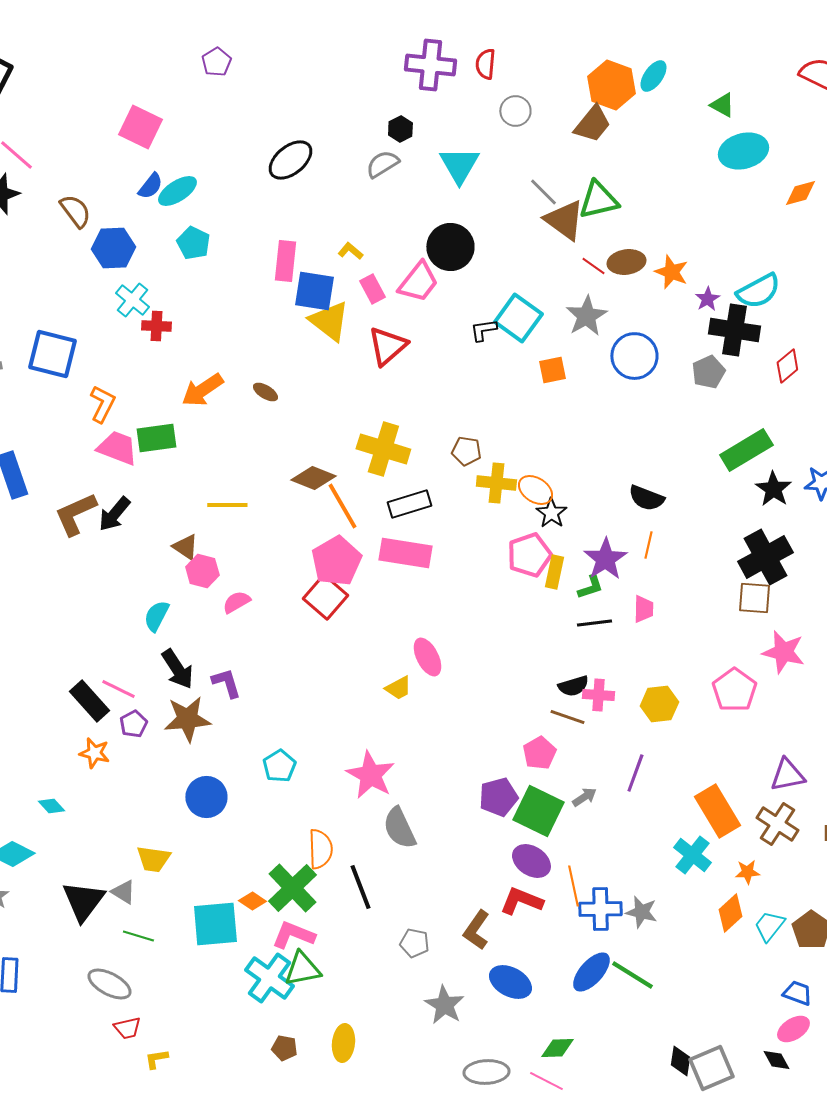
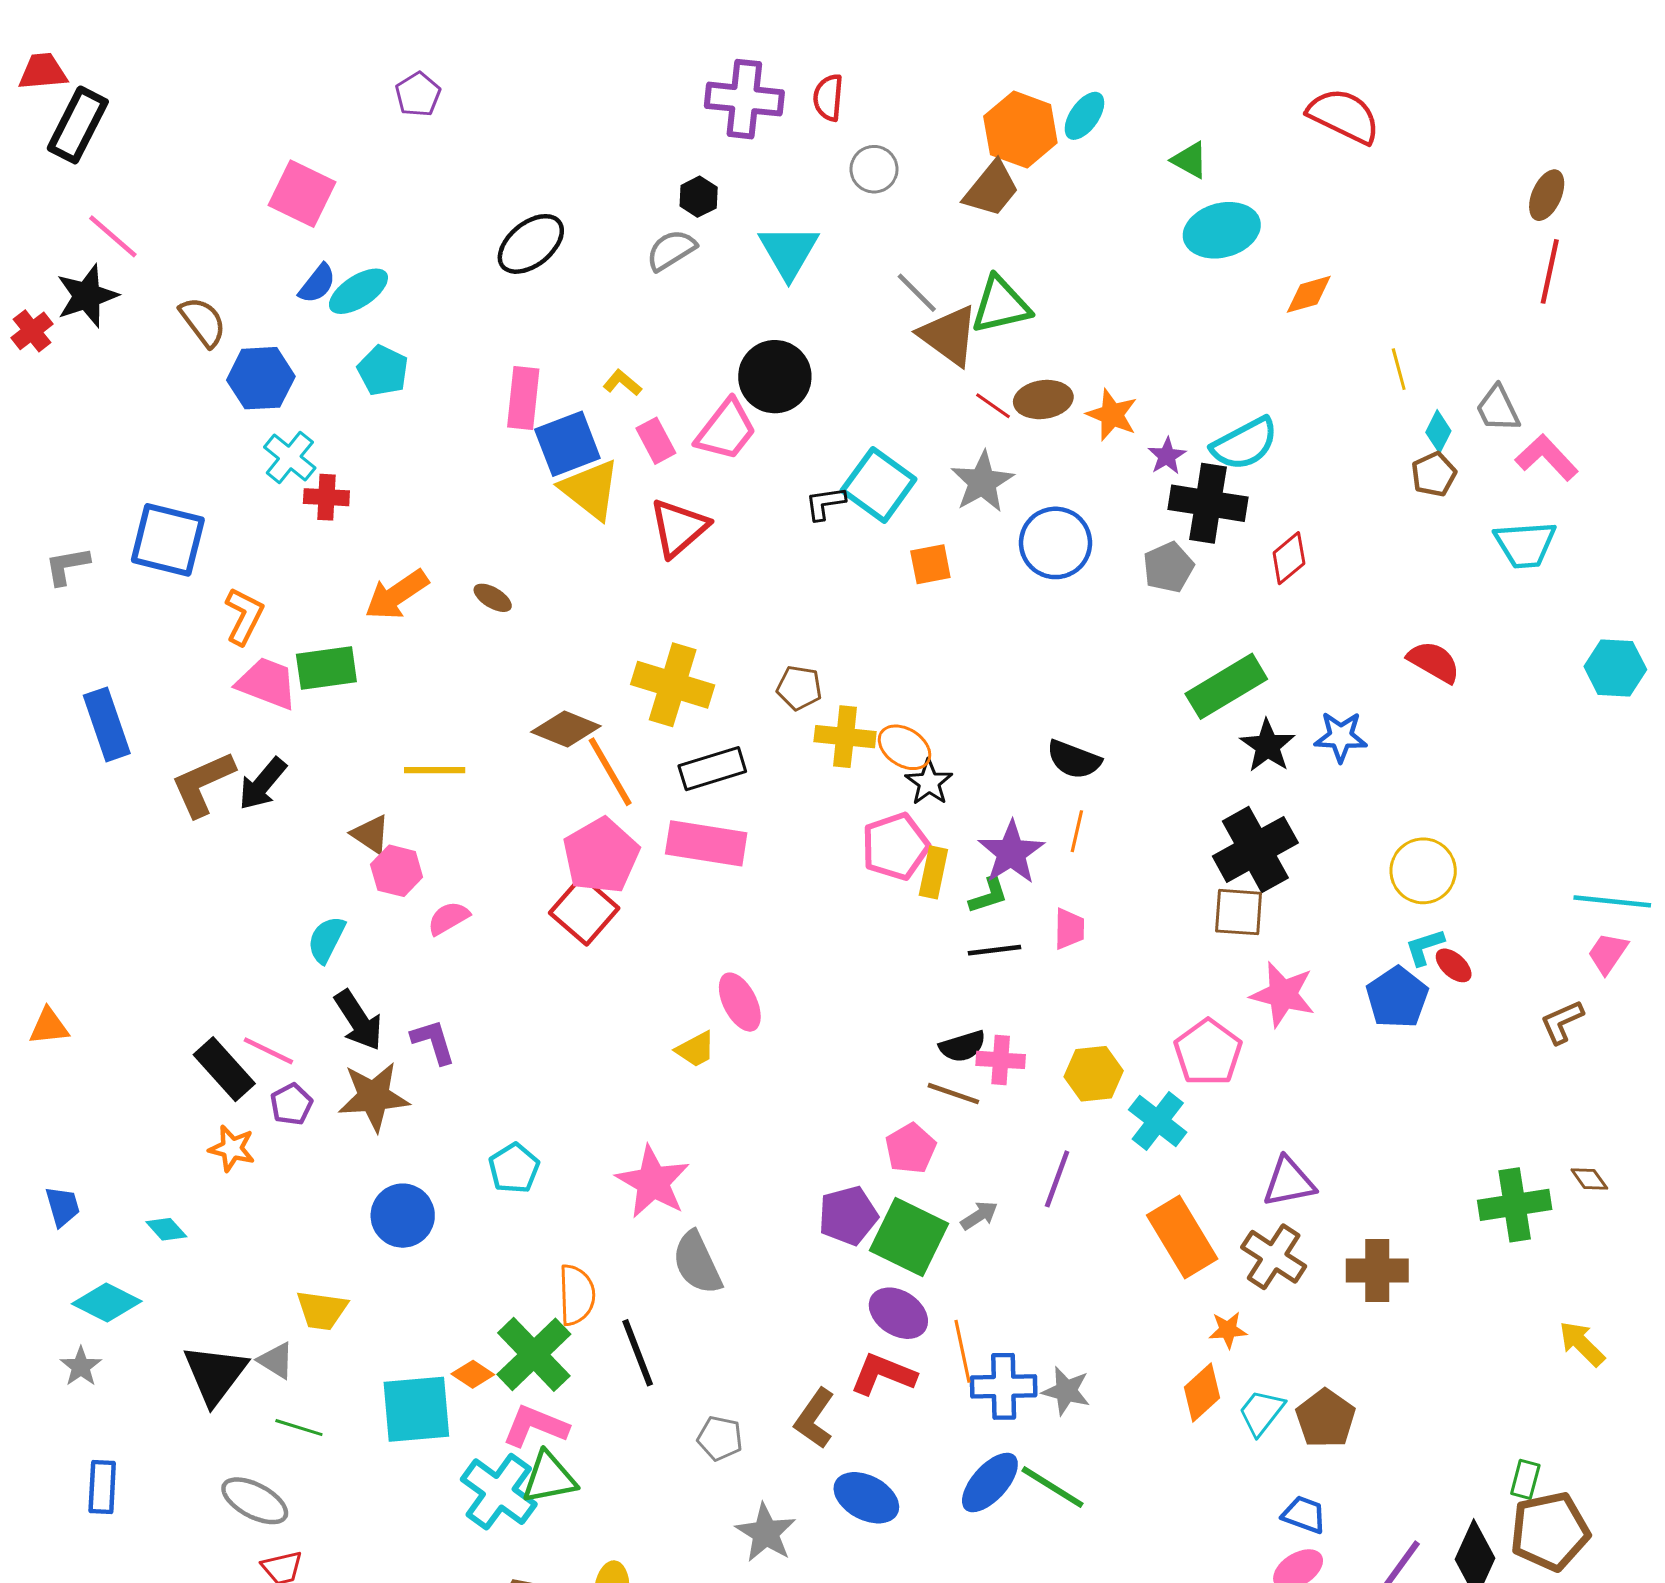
blue square: (314, 291) -> (567, 444), turned -30
cyan cross: (692, 855) -> (1158, 1121), moved

